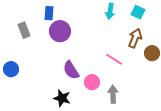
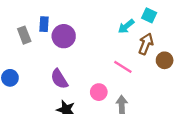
cyan arrow: (110, 11) -> (126, 26), moved, turned 42
blue rectangle: (49, 13) -> (44, 24), moved
purple semicircle: (71, 70) -> (59, 79), moved

